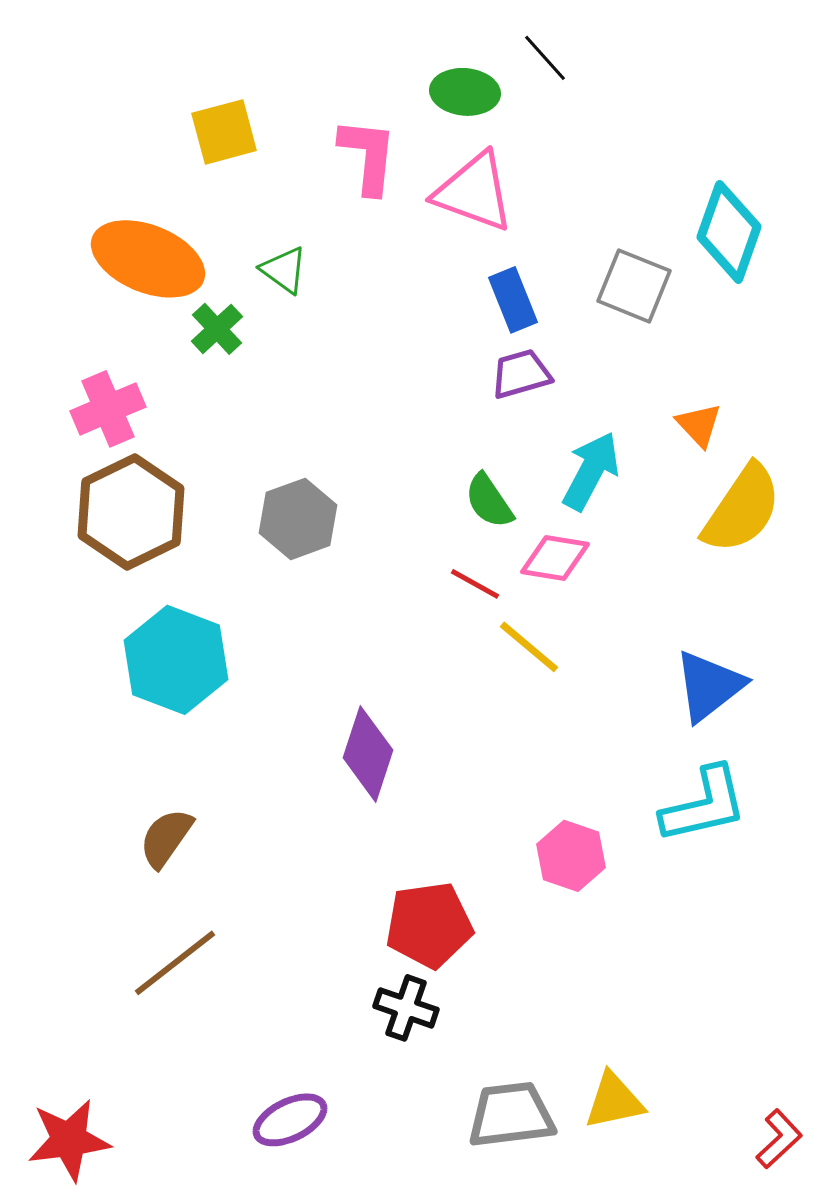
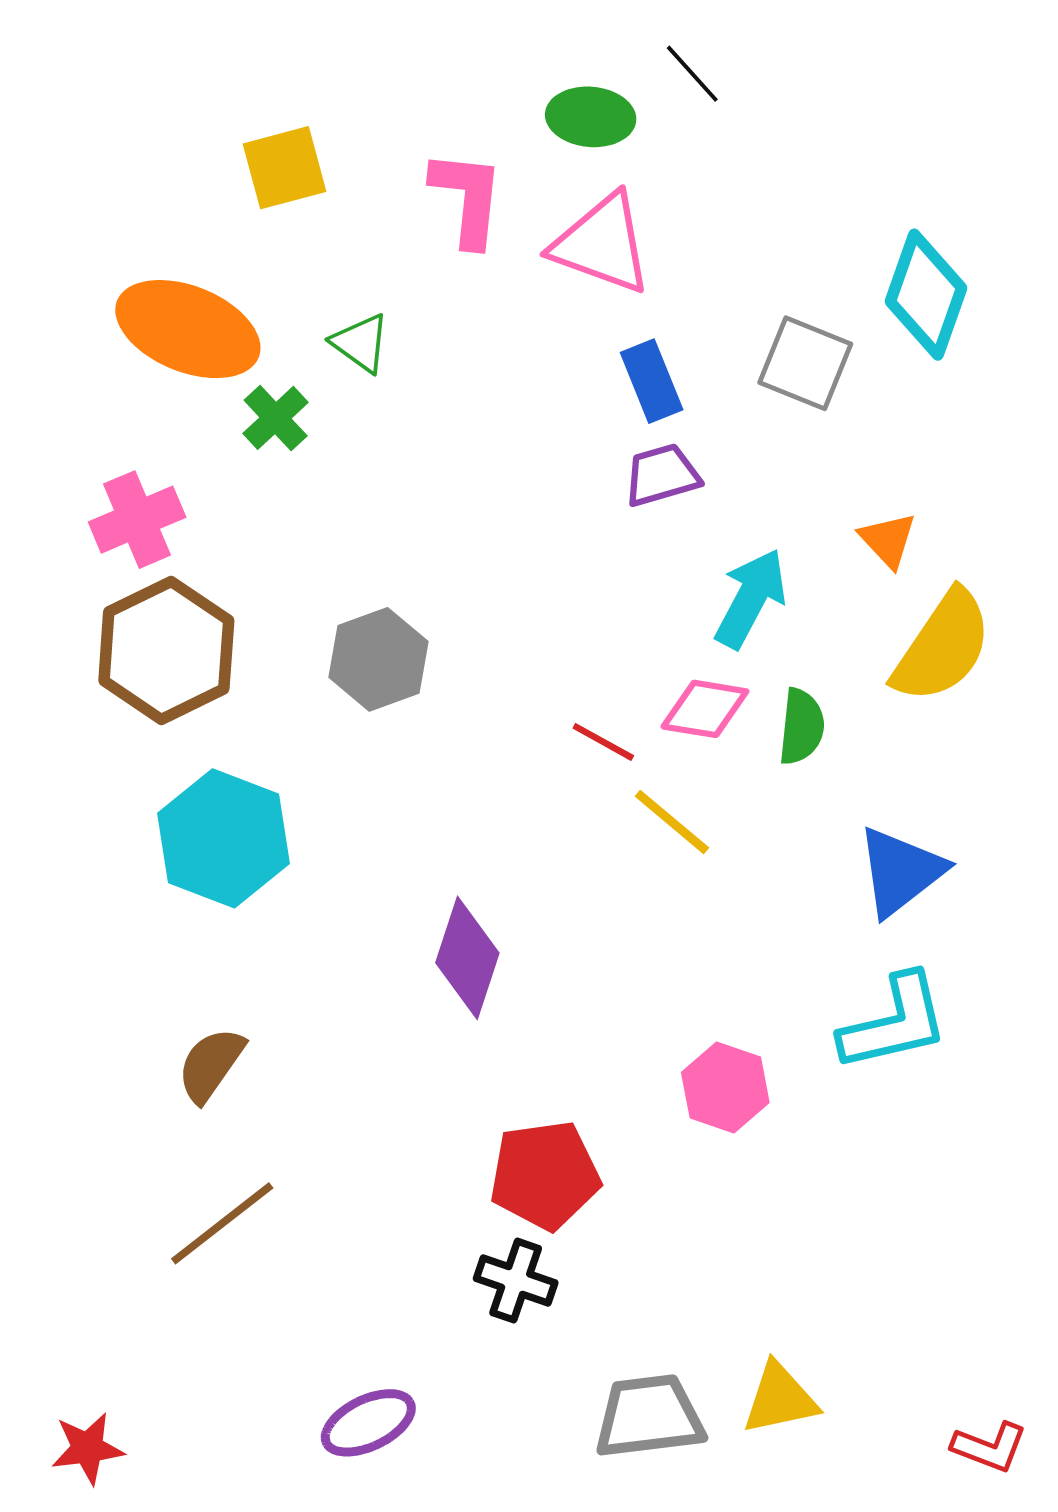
green semicircle: (489, 501) -> (802, 727), moved, turned -140
red L-shape: (779, 1139) -> (990, 1447), turned 64
red star: (69, 1140) -> (88, 1448), size x0.7

